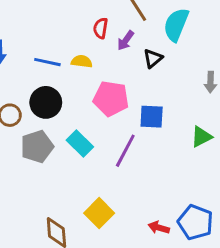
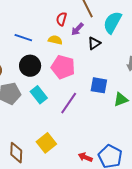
yellow semicircle: (82, 61) -> (55, 40), moved
black circle: (46, 102) -> (30, 66), moved
blue square: (152, 117) -> (99, 85), moved

